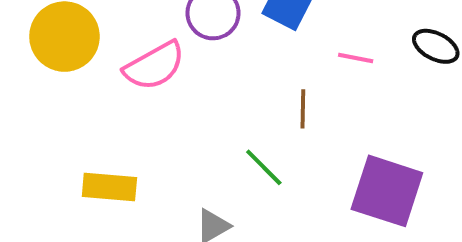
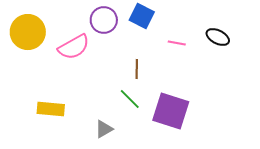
brown line: (303, 109) -> (137, 69), moved
purple square: (387, 191) -> (171, 111), moved

